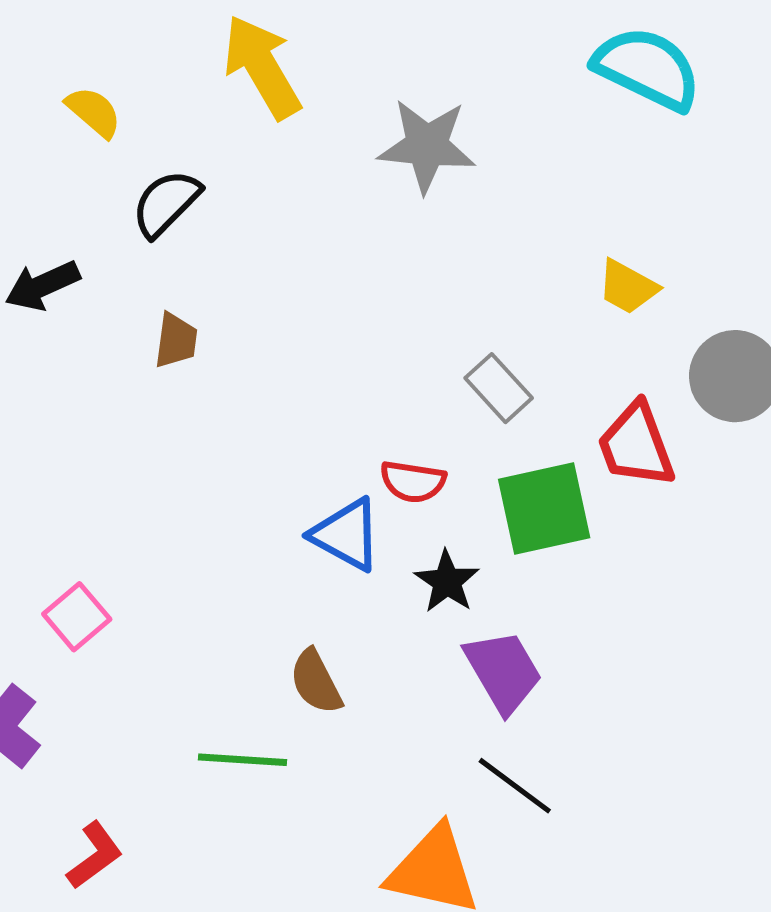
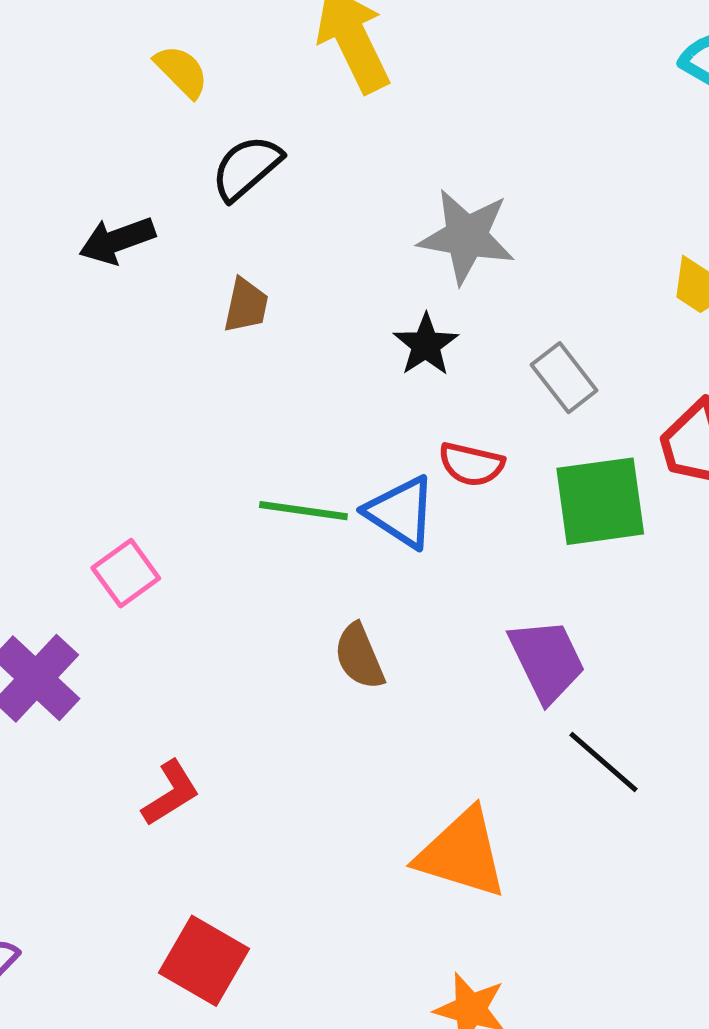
gray star: (427, 146) -> (467, 236), moved
black star: (447, 582) -> (426, 345), moved
green line: (243, 760) -> (303, 511), moved
black line: (515, 786) -> (603, 762), moved
red L-shape: (95, 855) -> (171, 793), moved

